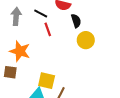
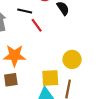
yellow circle: (86, 40) -> (72, 59), moved

